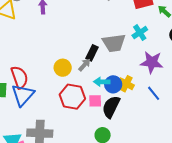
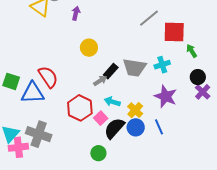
yellow circle: (63, 68) -> (89, 48), moved
red semicircle: (19, 77) -> (48, 77), moved, turned -30
blue circle: (113, 84) -> (136, 127), moved
blue triangle: (23, 95) -> (33, 93), turned 30
pink square: (95, 101) -> (101, 118), turned 32

